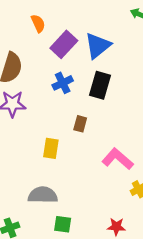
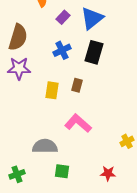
purple rectangle: (64, 44) -> (63, 17), size x0.6
yellow rectangle: (51, 148) -> (52, 90), moved
pink L-shape: (118, 159) -> (78, 123), moved

